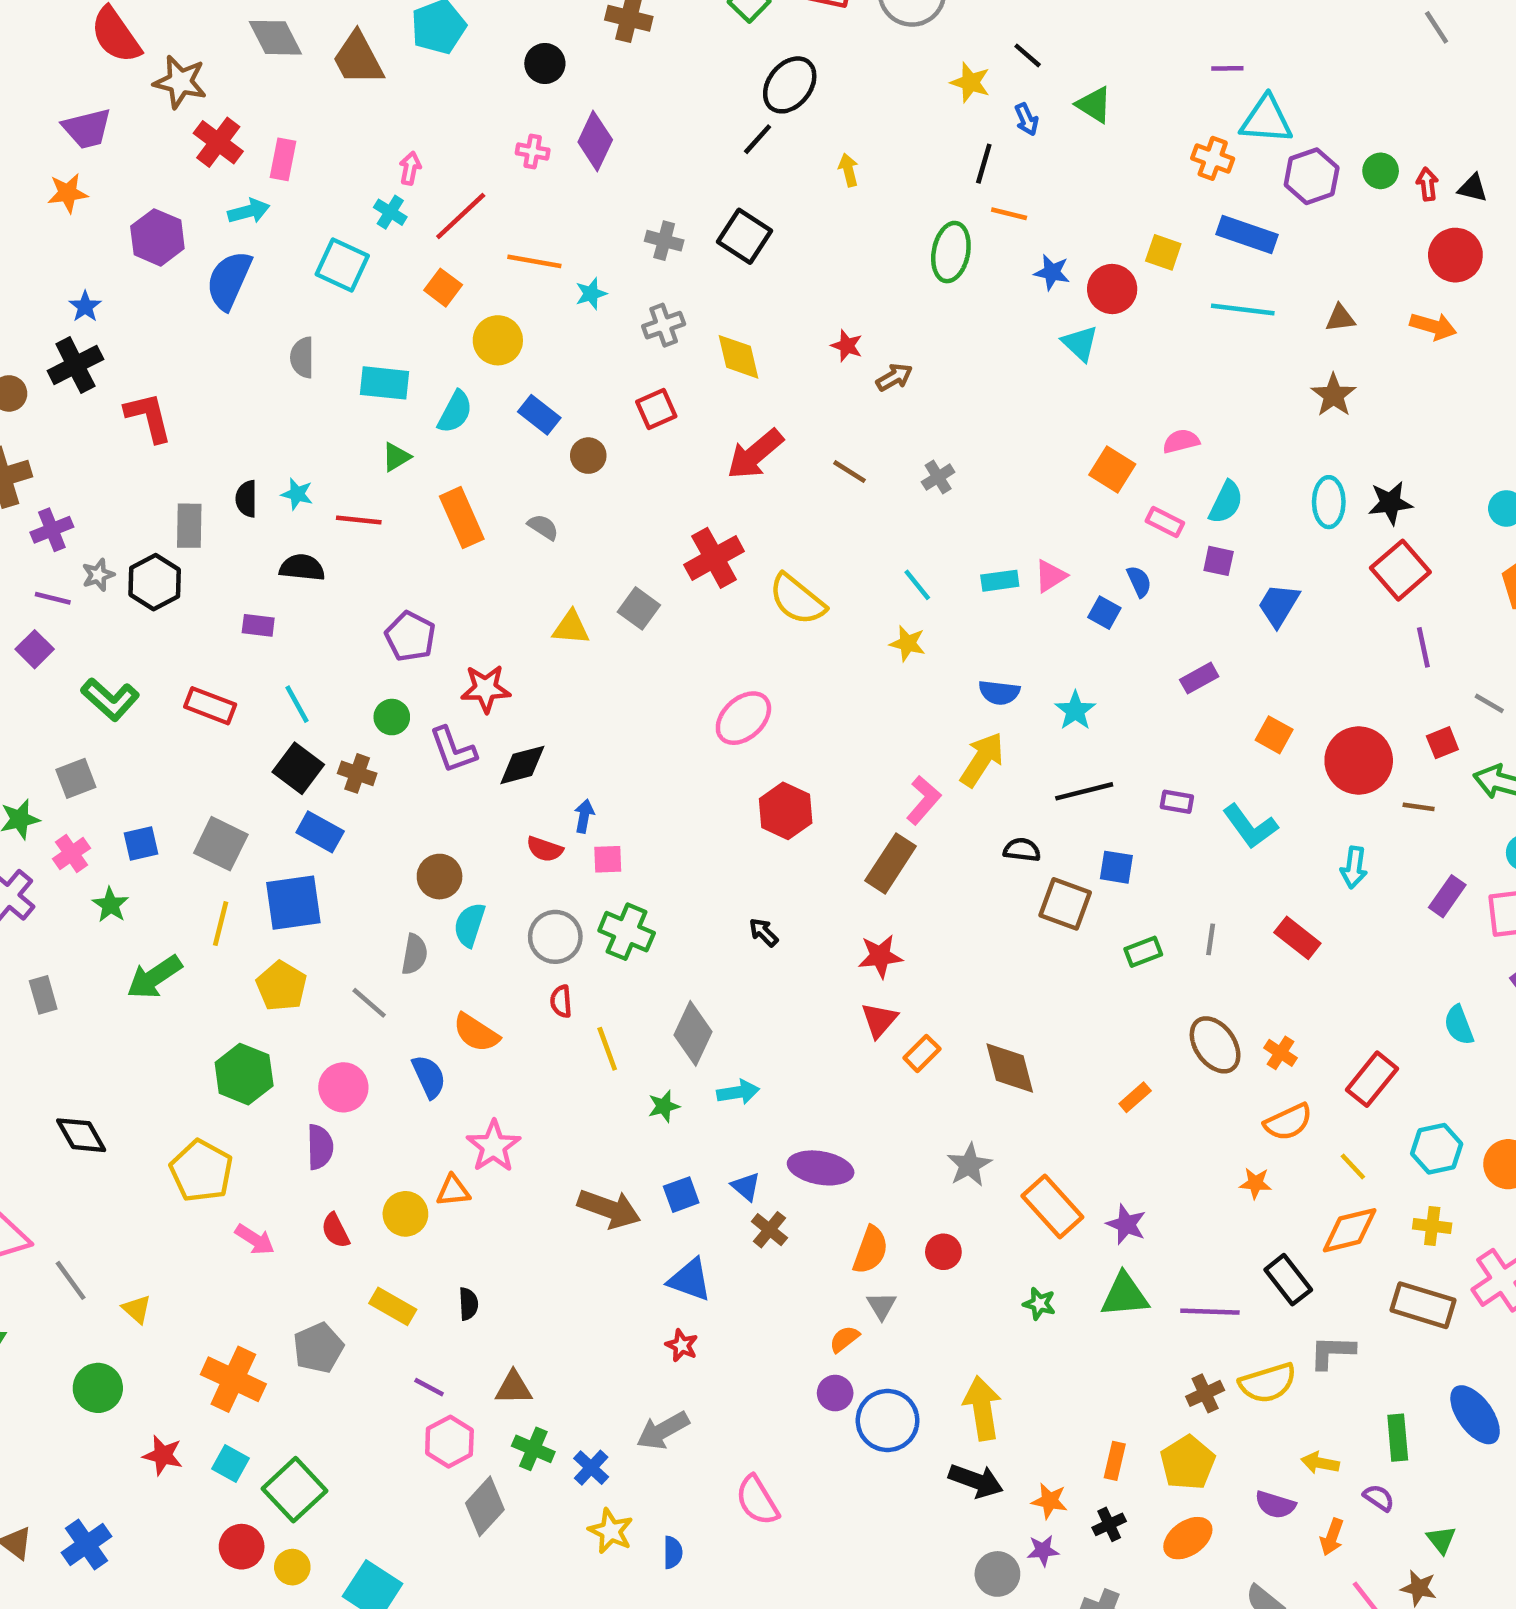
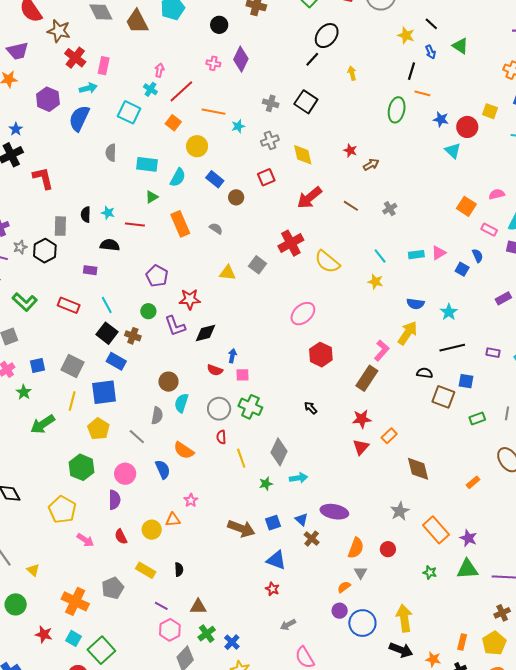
orange rectangle: (922, 1053) -> (389, 436), moved
pink star: (494, 1146) -> (191, 500), size x0.6
gray arrow: (663, 1431) -> (288, 625), moved, size x0.7
green cross: (533, 1449) -> (207, 634), turned 30

